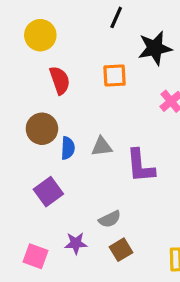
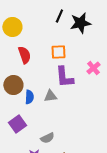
black star: (155, 48) -> (80, 23), moved
purple L-shape: (140, 166) -> (64, 77), moved
gray semicircle: (110, 219) -> (47, 138), moved

